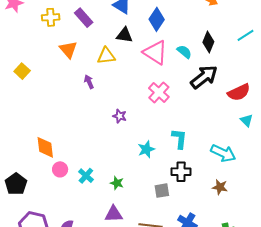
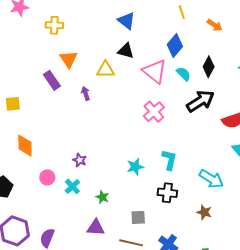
purple rectangle: (84, 18) -> (52, 80), moved
blue diamond: (157, 19) -> (175, 46), moved
yellow square: (22, 71) -> (13, 104), moved, turned 35
purple star: (120, 116) -> (80, 160), moved
orange diamond: (45, 147) -> (25, 146), moved
gray square: (162, 191) -> (138, 217), moved

